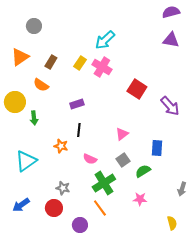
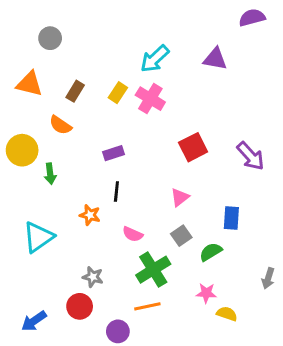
purple triangle: (171, 40) -> (215, 59), moved
orange triangle: (20, 57) -> (29, 84), turned 48
red square: (137, 89) -> (193, 147), moved, turned 30
blue arrow: (21, 205) -> (34, 321), moved
orange line: (100, 208) -> (147, 306), turned -66
yellow semicircle: (172, 223) -> (227, 314), moved, turned -56

